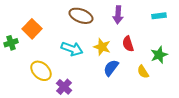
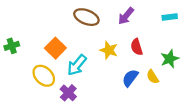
purple arrow: (118, 15) -> (126, 16), turned 36
orange square: (32, 29) -> (55, 48), moved
cyan arrow: (72, 49) -> (77, 65), moved, turned 110
blue semicircle: (111, 68) -> (130, 78), moved

